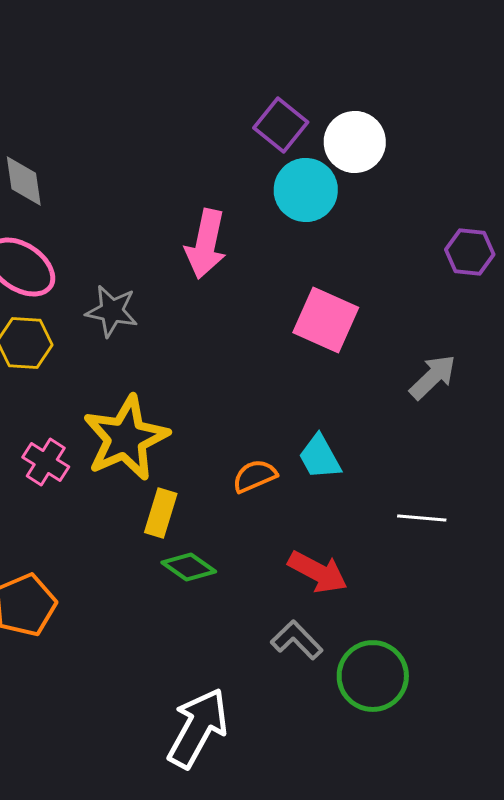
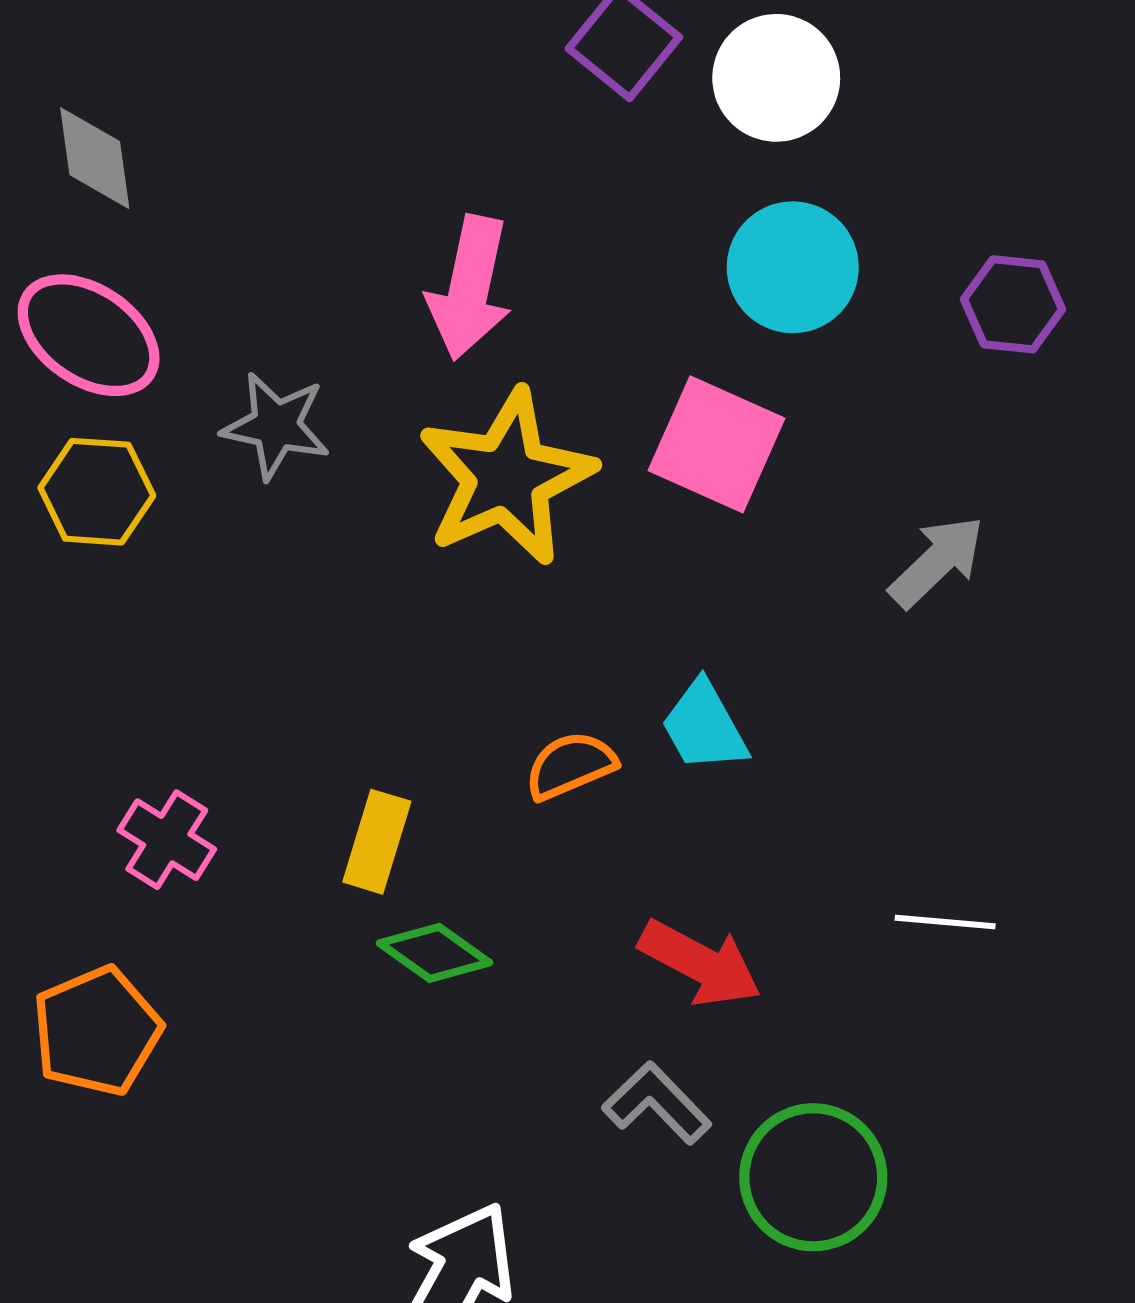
cyan circle: (306, 190) -> (793, 267), moved
yellow star: (126, 438) -> (506, 477), moved
pink cross: (46, 462) -> (167, 840), moved
white line: (422, 518) -> (945, 922), moved

